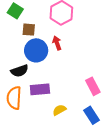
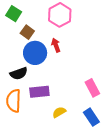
brown square: (29, 30) -> (27, 32), turned 32

